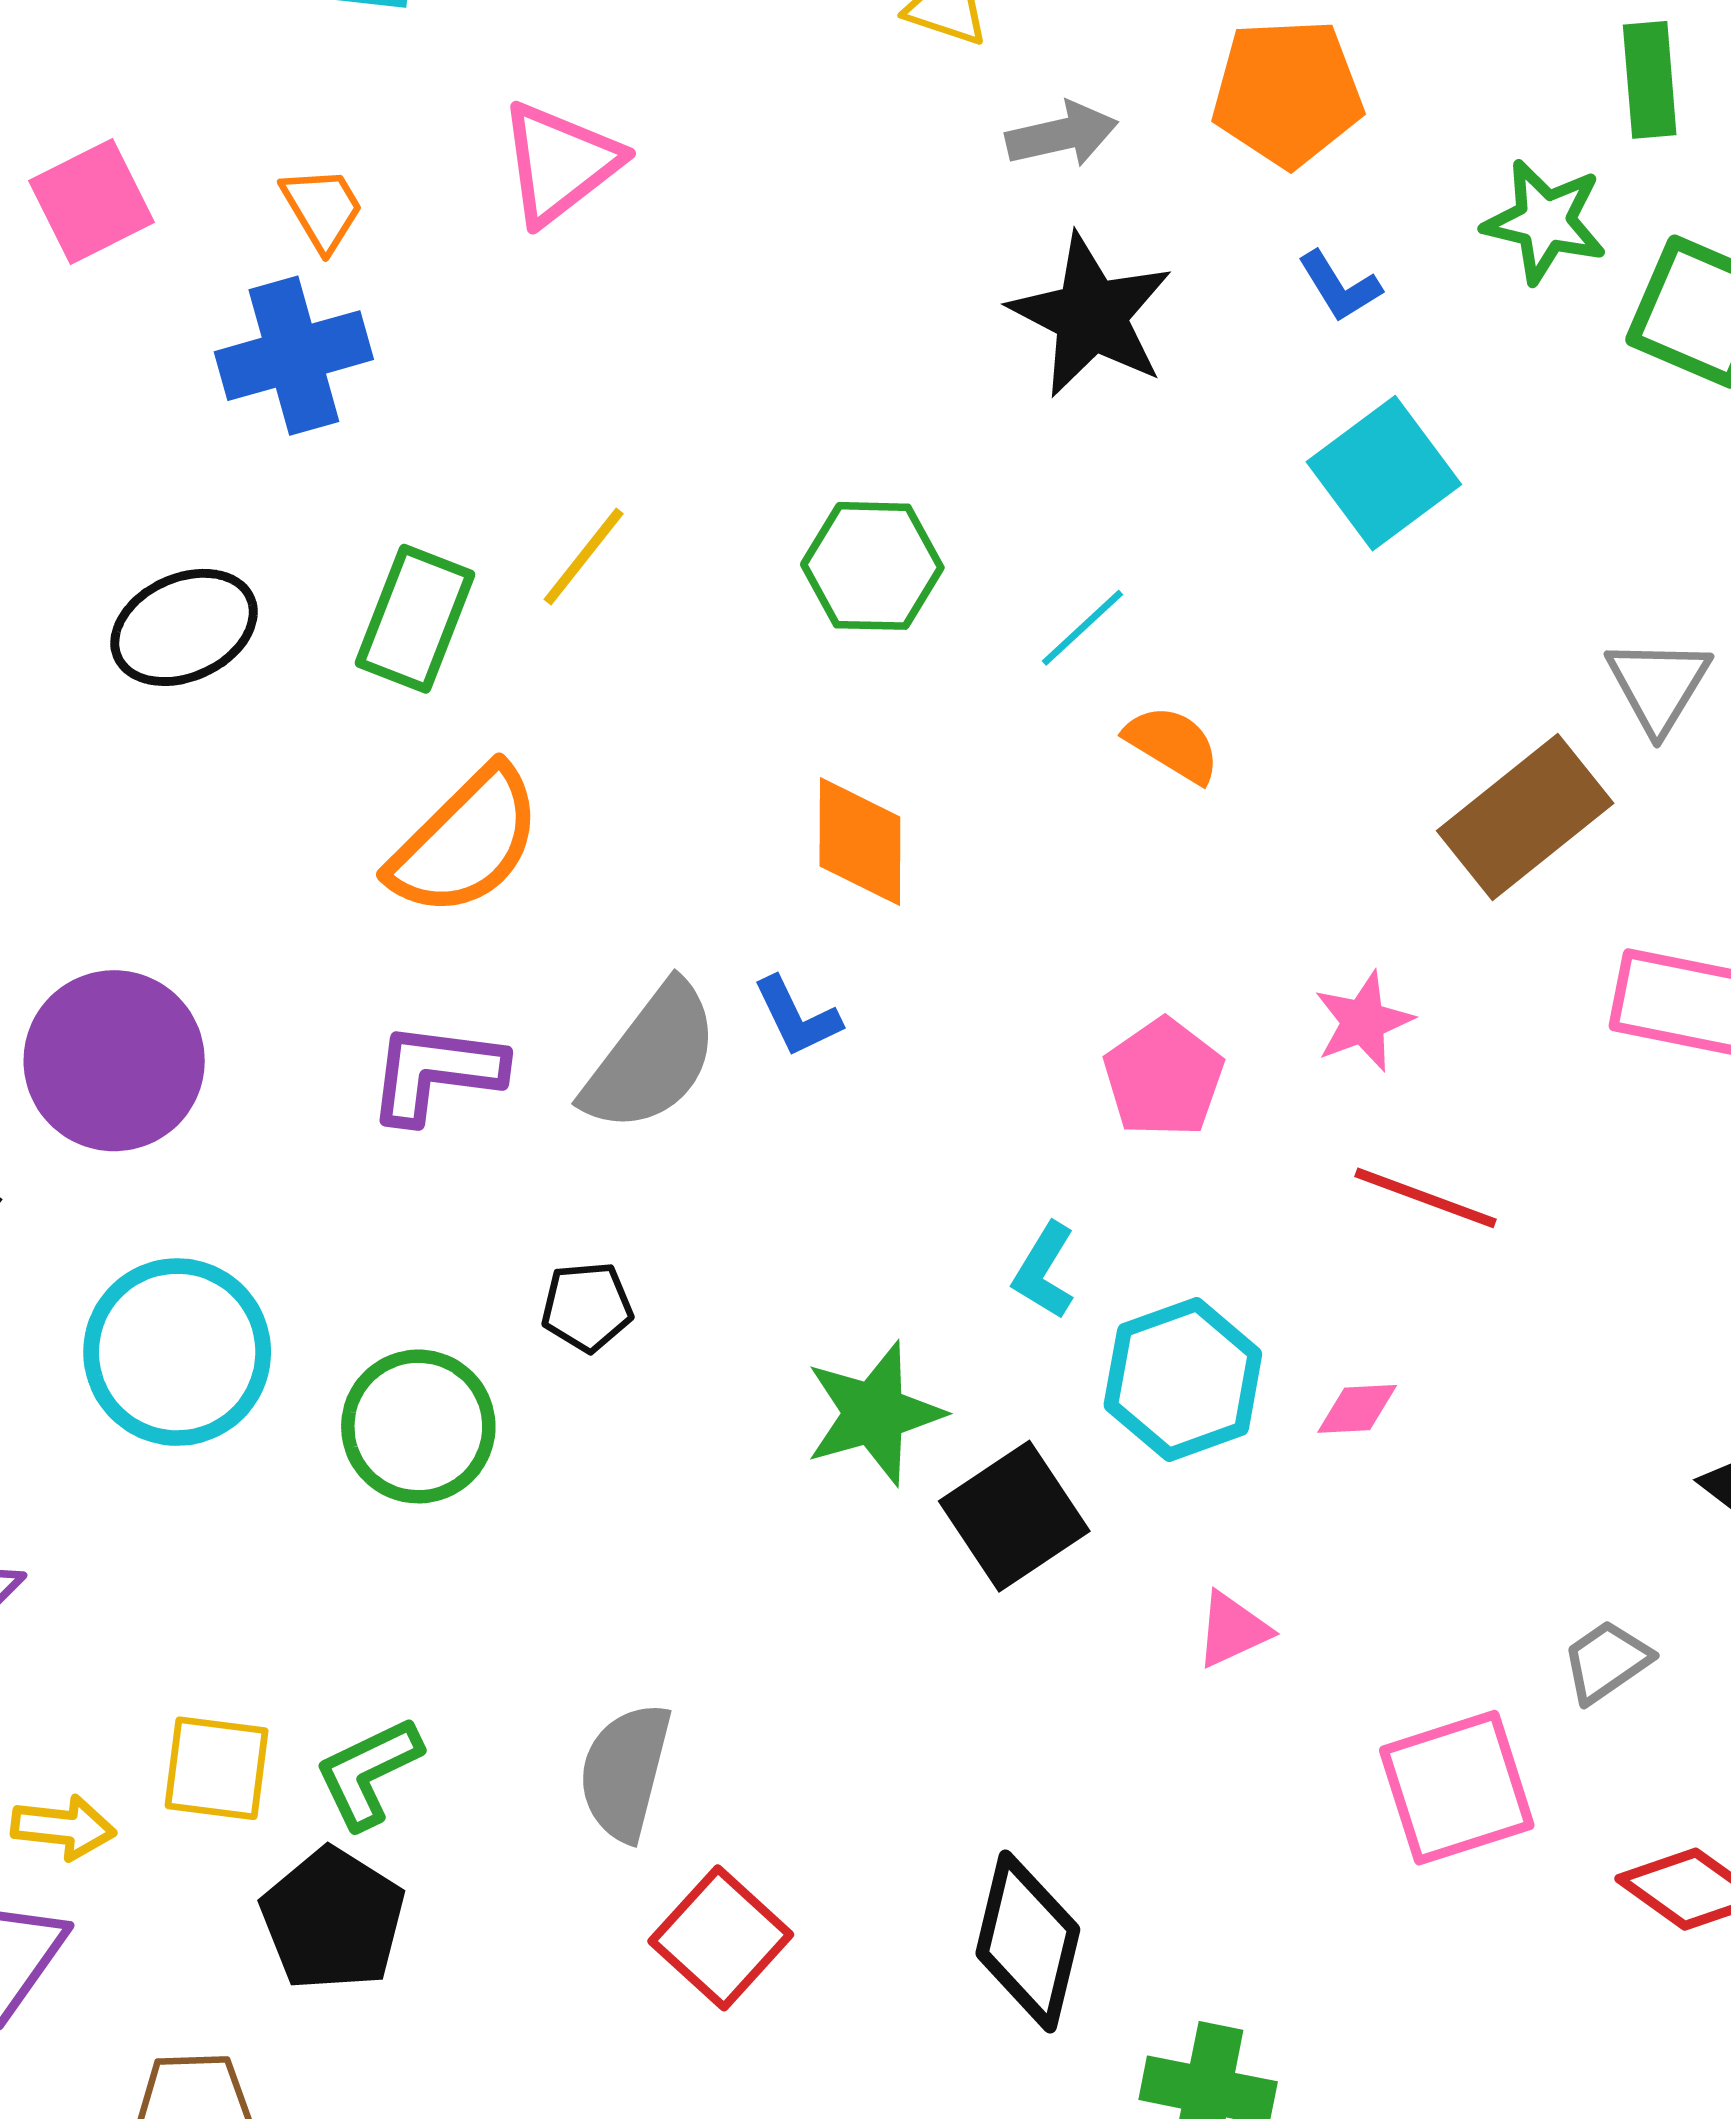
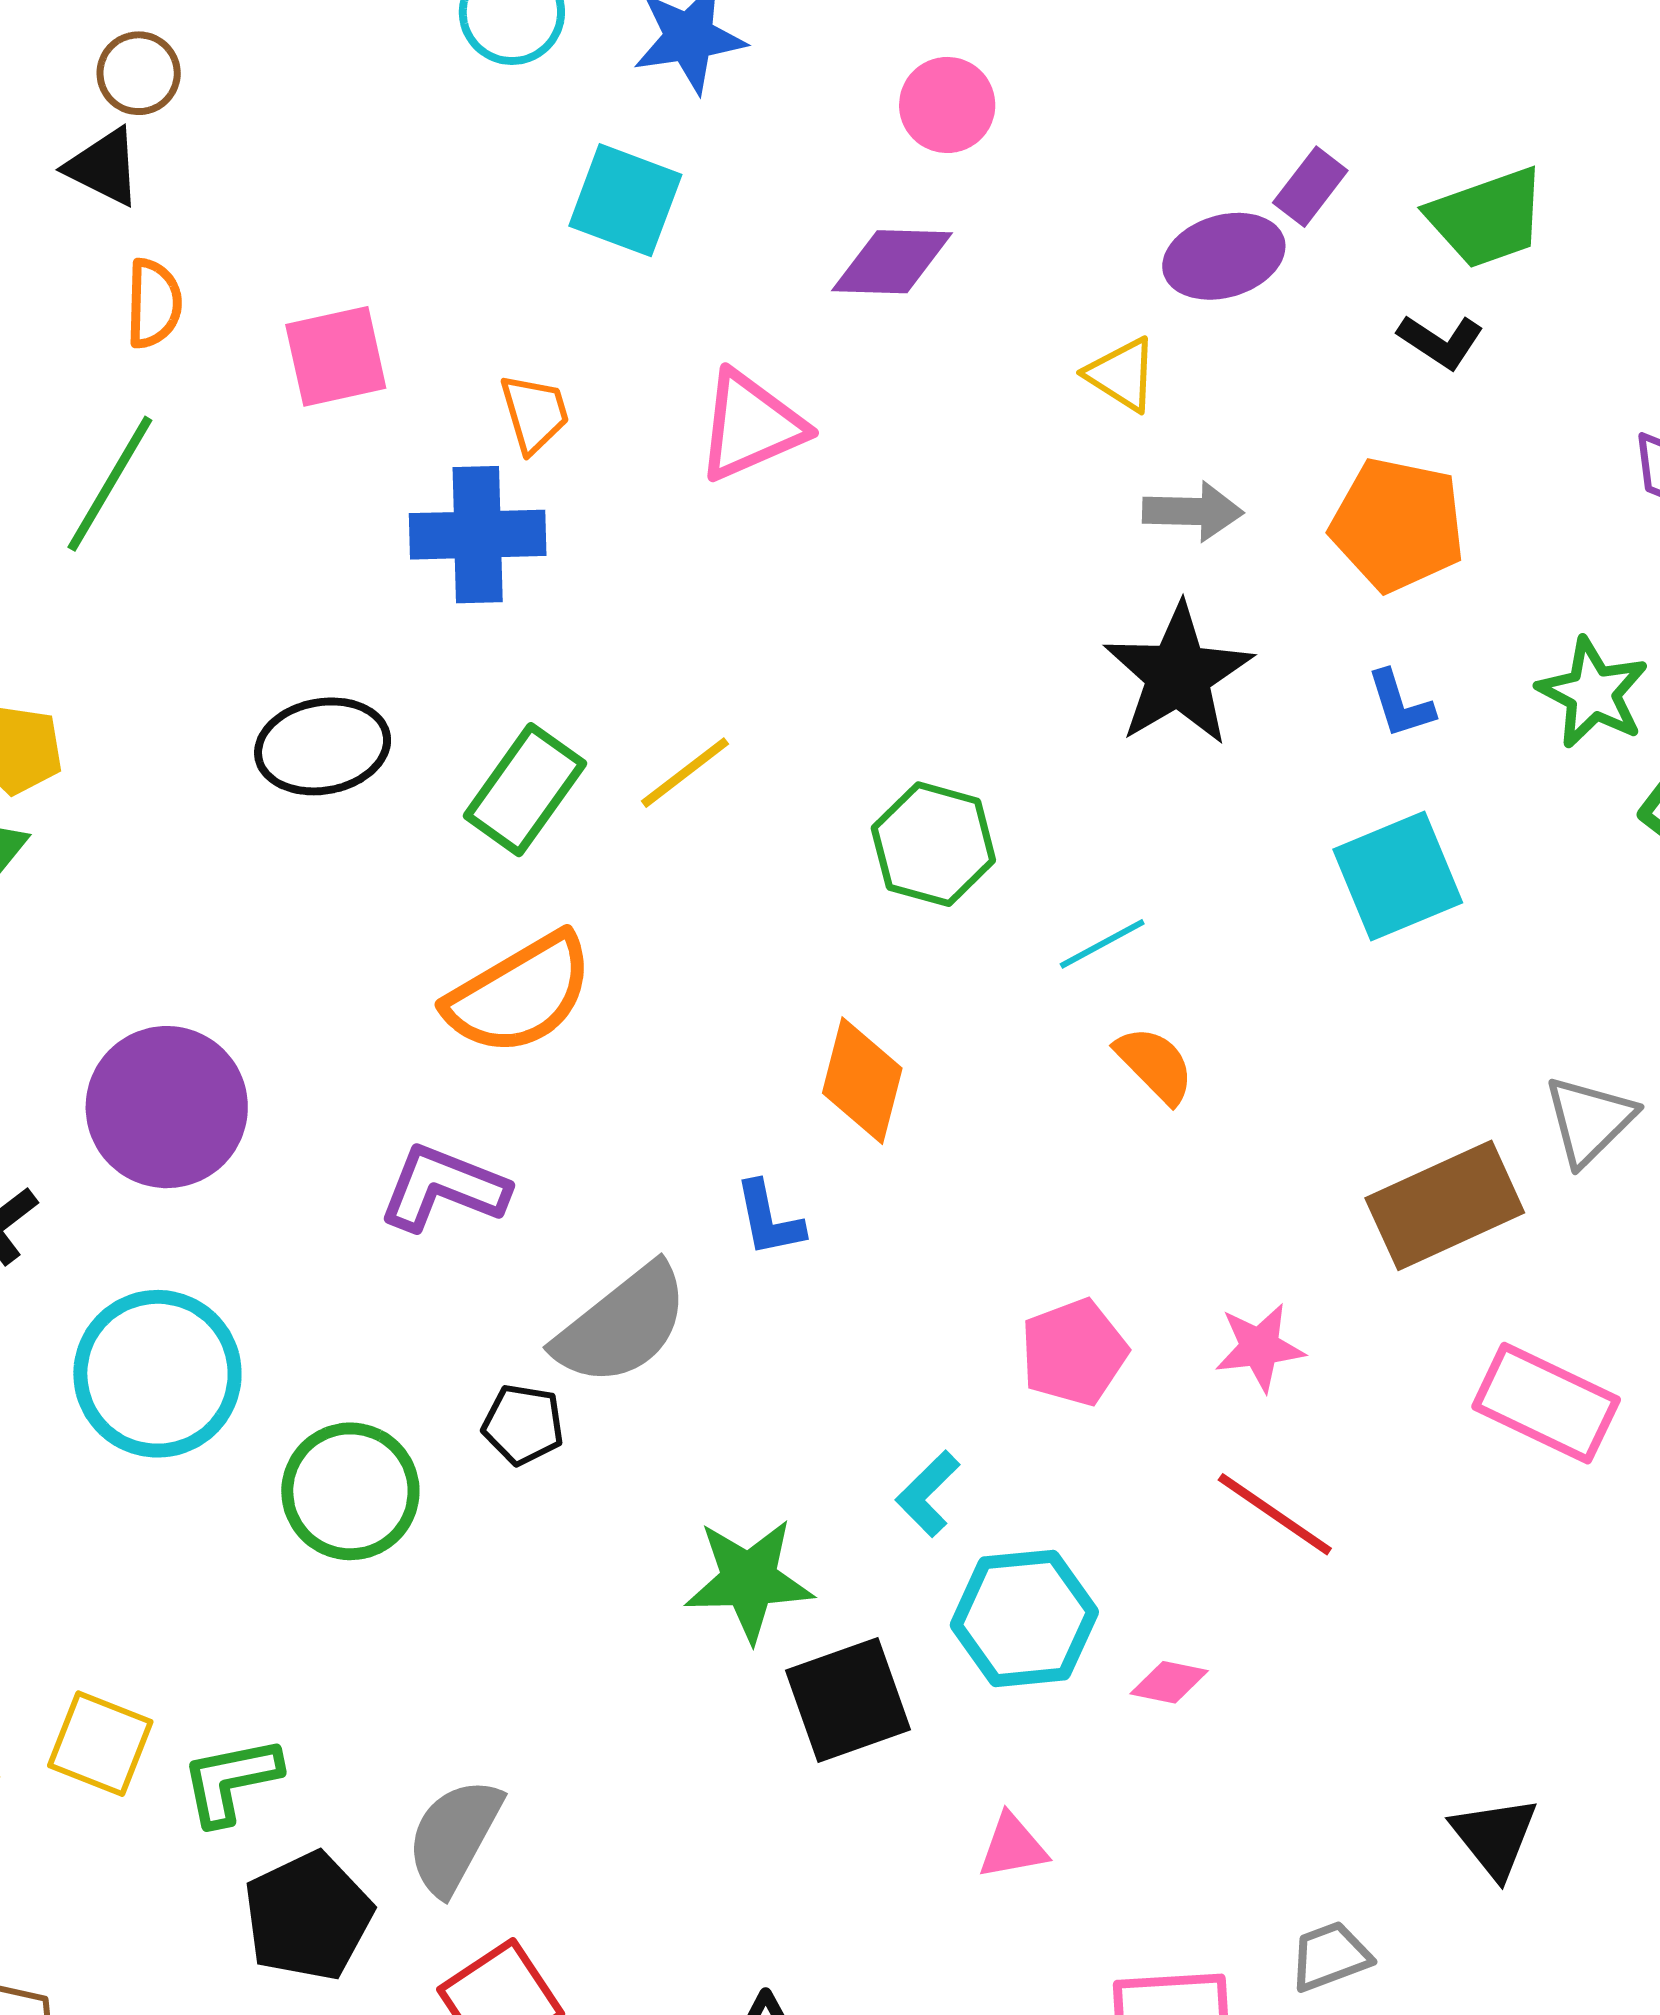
gray semicircle: (651, 1058) -> (622, 1325), moved
black pentagon: (333, 1919) -> (308, 1916), moved

